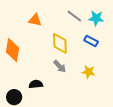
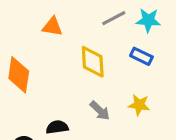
gray line: (74, 16) -> (114, 18), turned -63
gray arrow: (60, 66) -> (100, 111), moved

